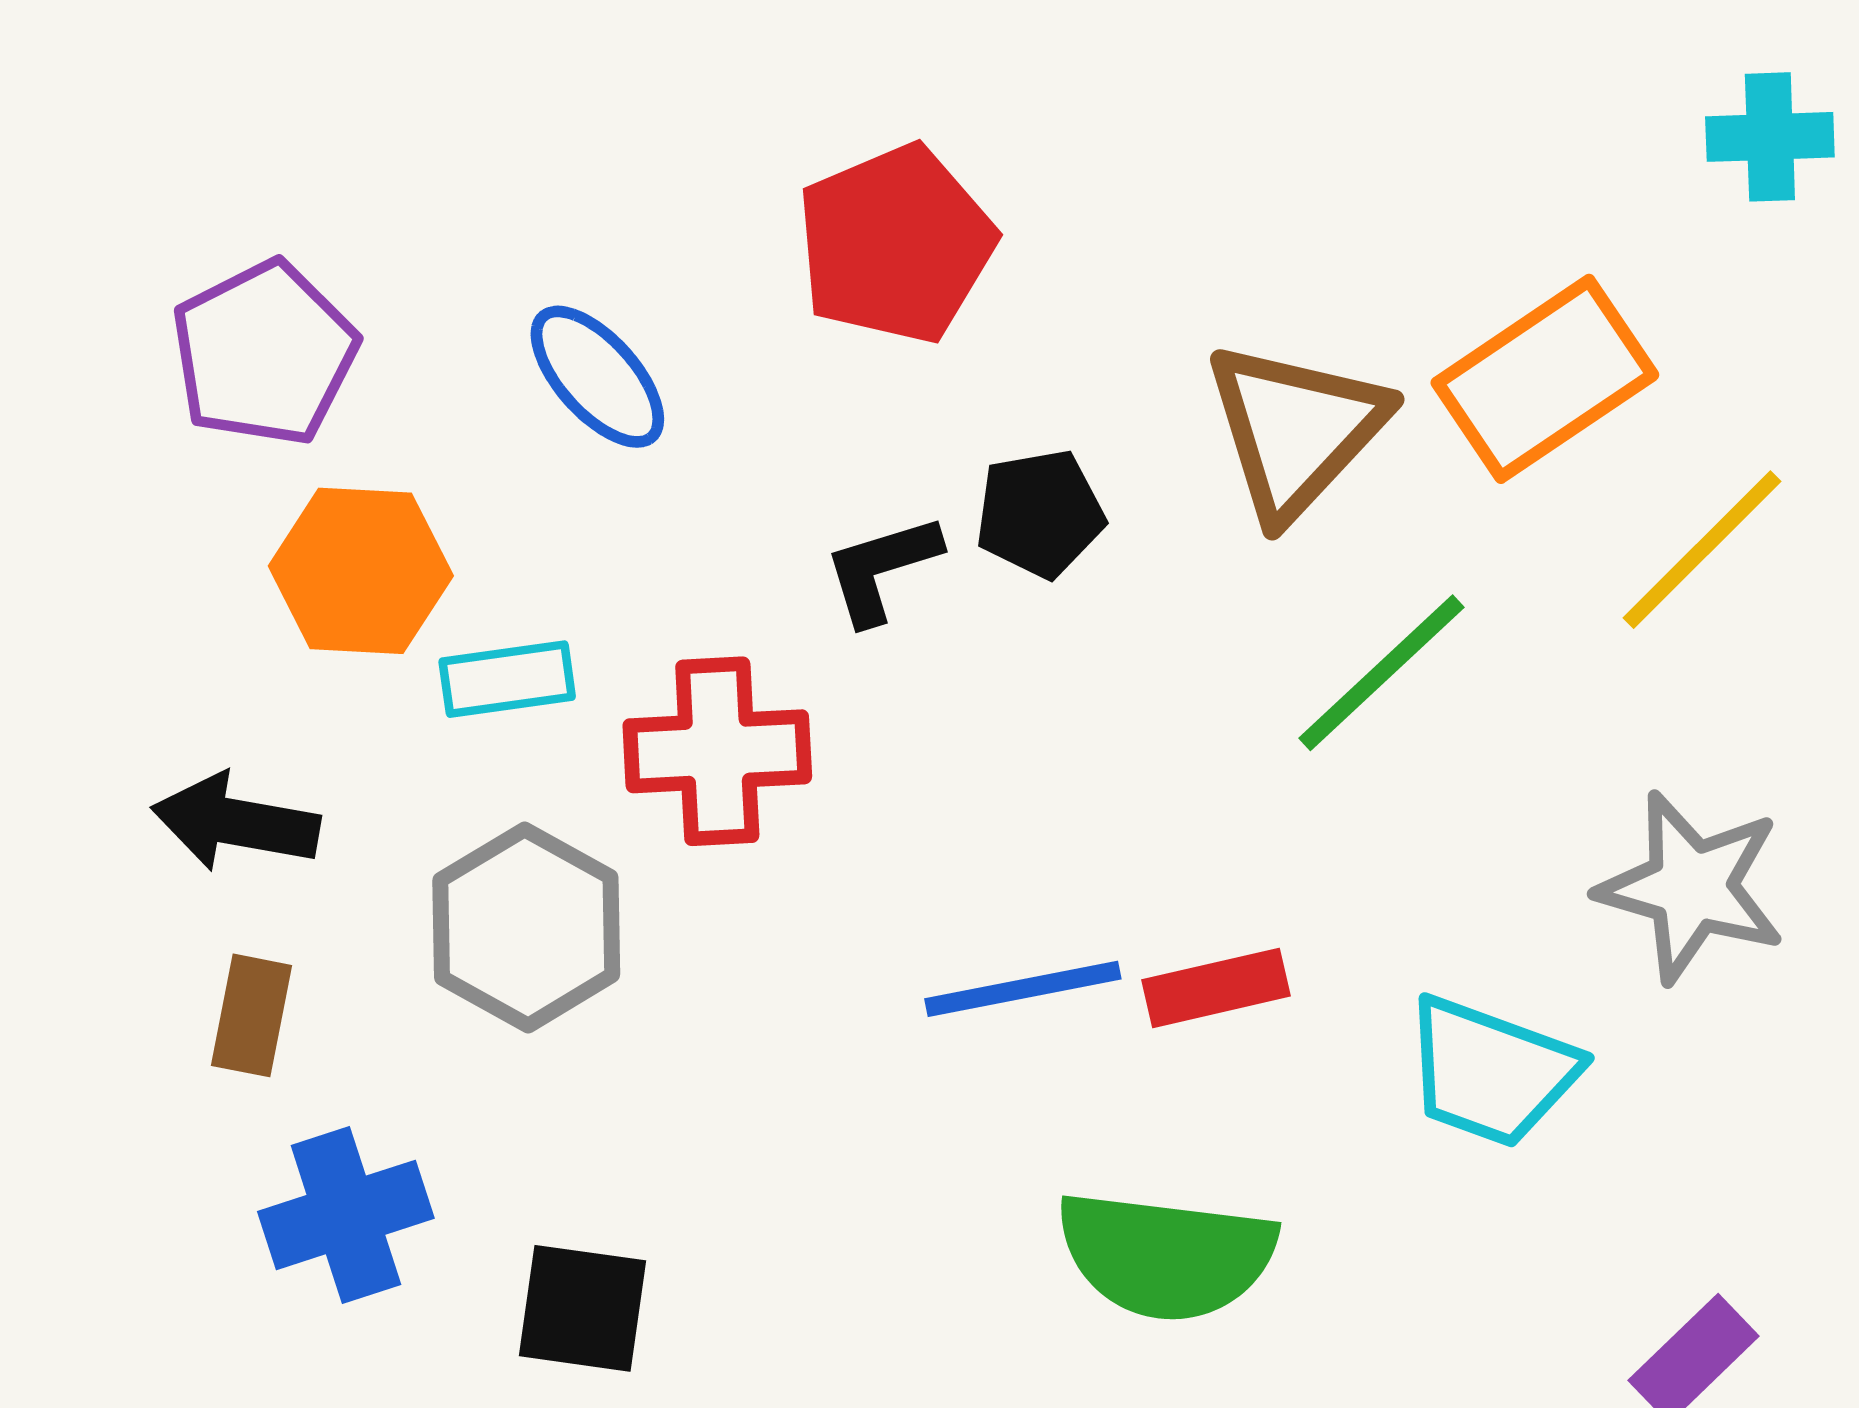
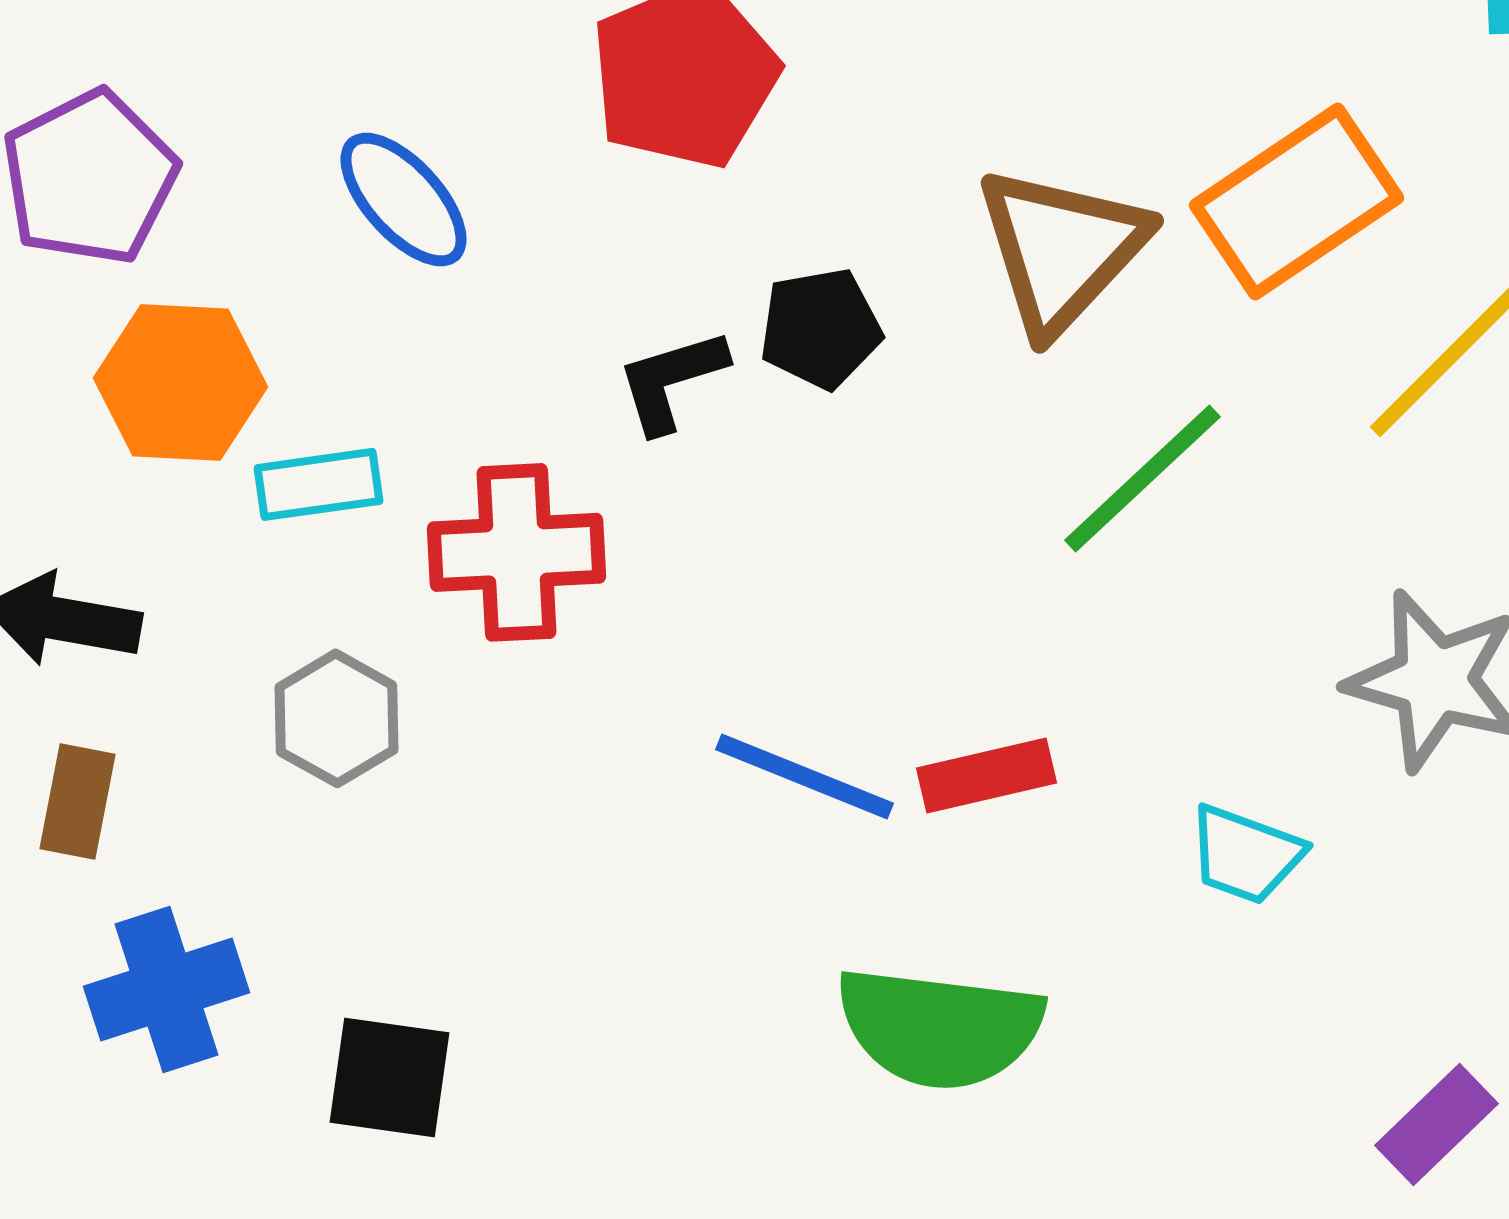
gray hexagon: (526, 927) -> (336, 718), size x0.7
blue line: (1023, 989) -> (804, 776), turned 33
cyan trapezoid: (1491, 1072) -> (1246, 854), size x0.7

